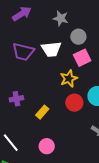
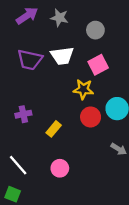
gray star: (61, 18) -> (59, 18), moved
gray circle: (78, 37) -> (95, 30), moved
yellow star: (69, 79) -> (83, 89), turned 30

